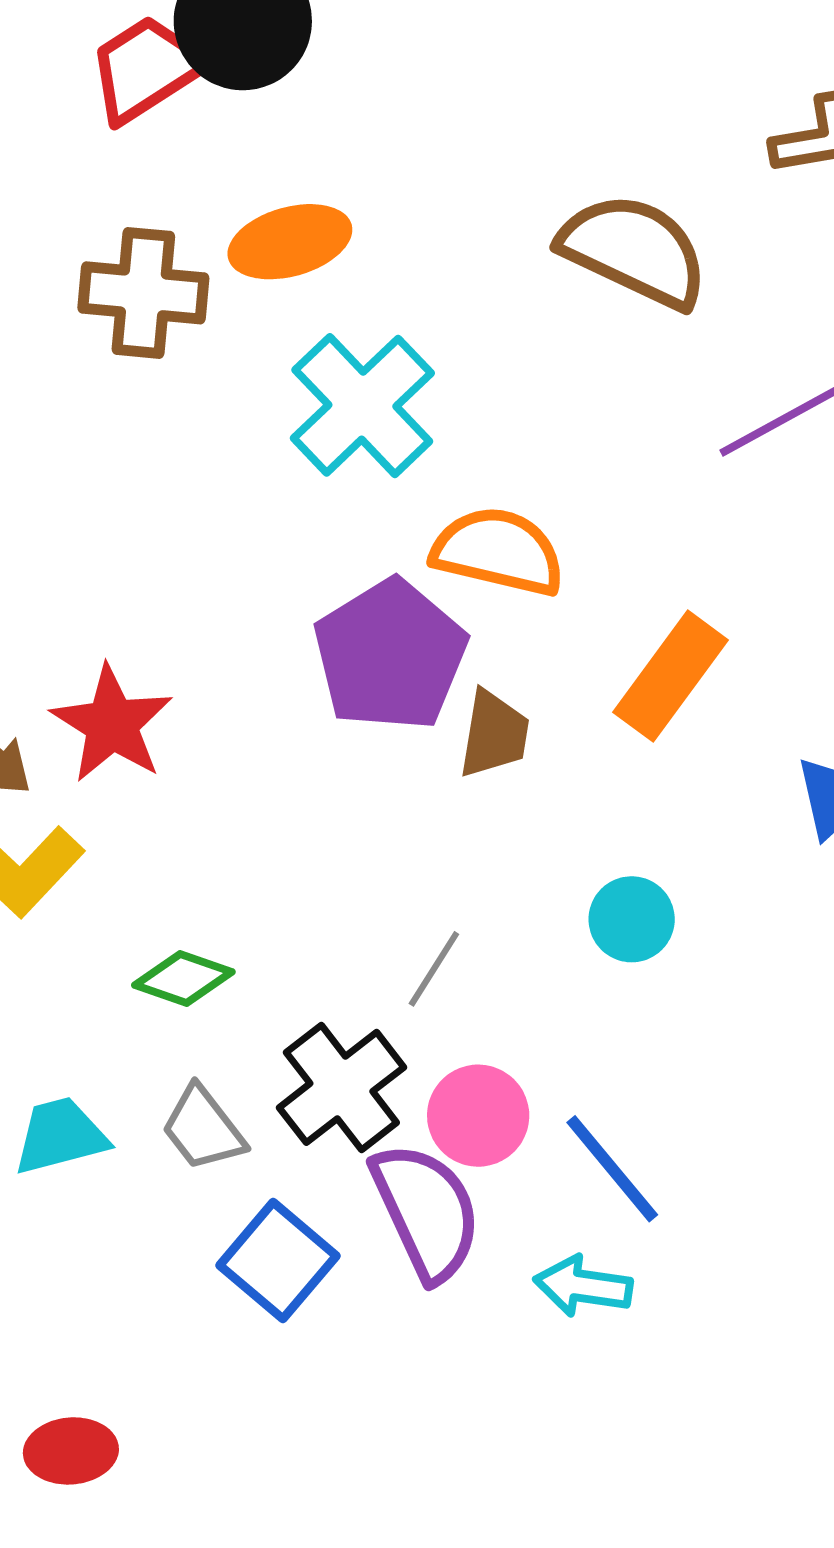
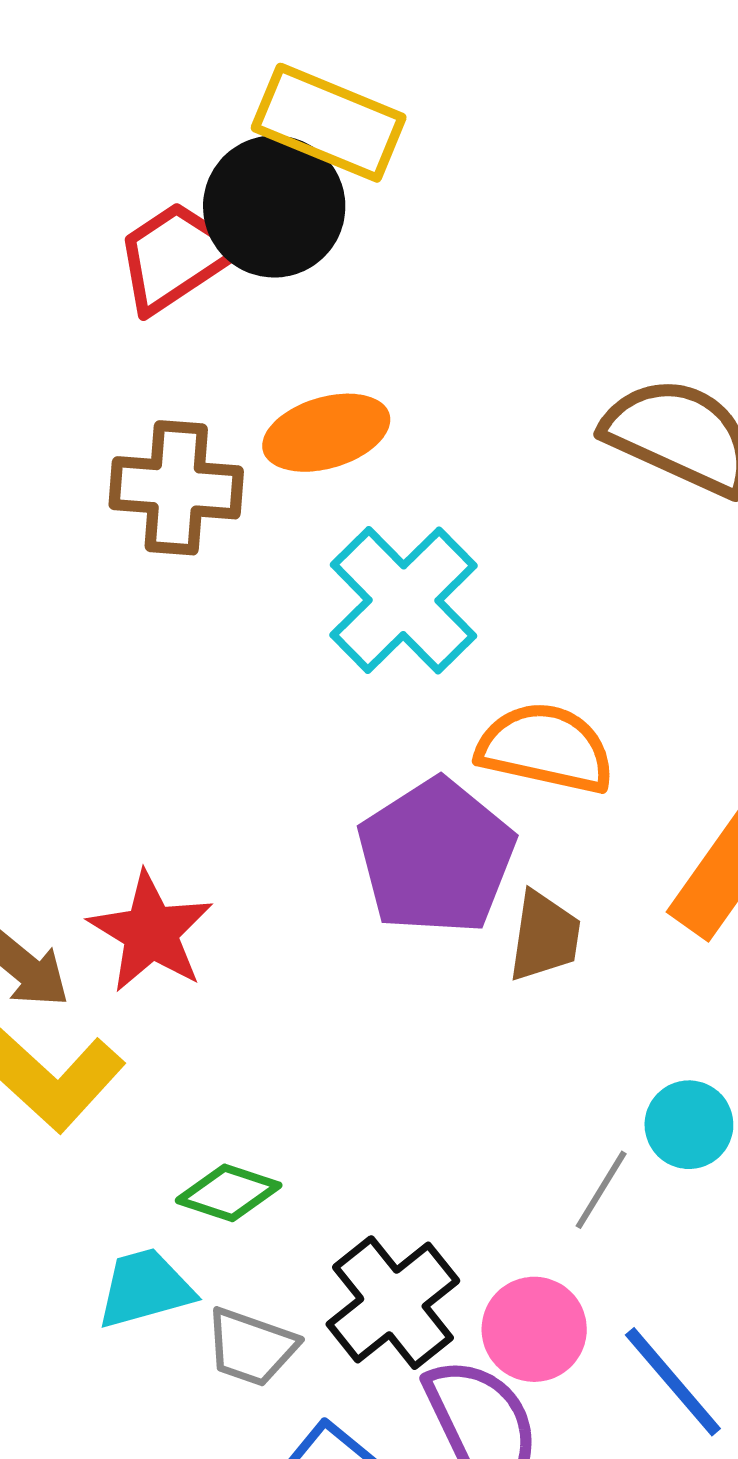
gray line: (434, 969) -> (601, 1190), moved
gray trapezoid: (203, 1129) -> (251, 1347), turned -32
cyan trapezoid: (60, 1136) -> (145, 1288), moved

